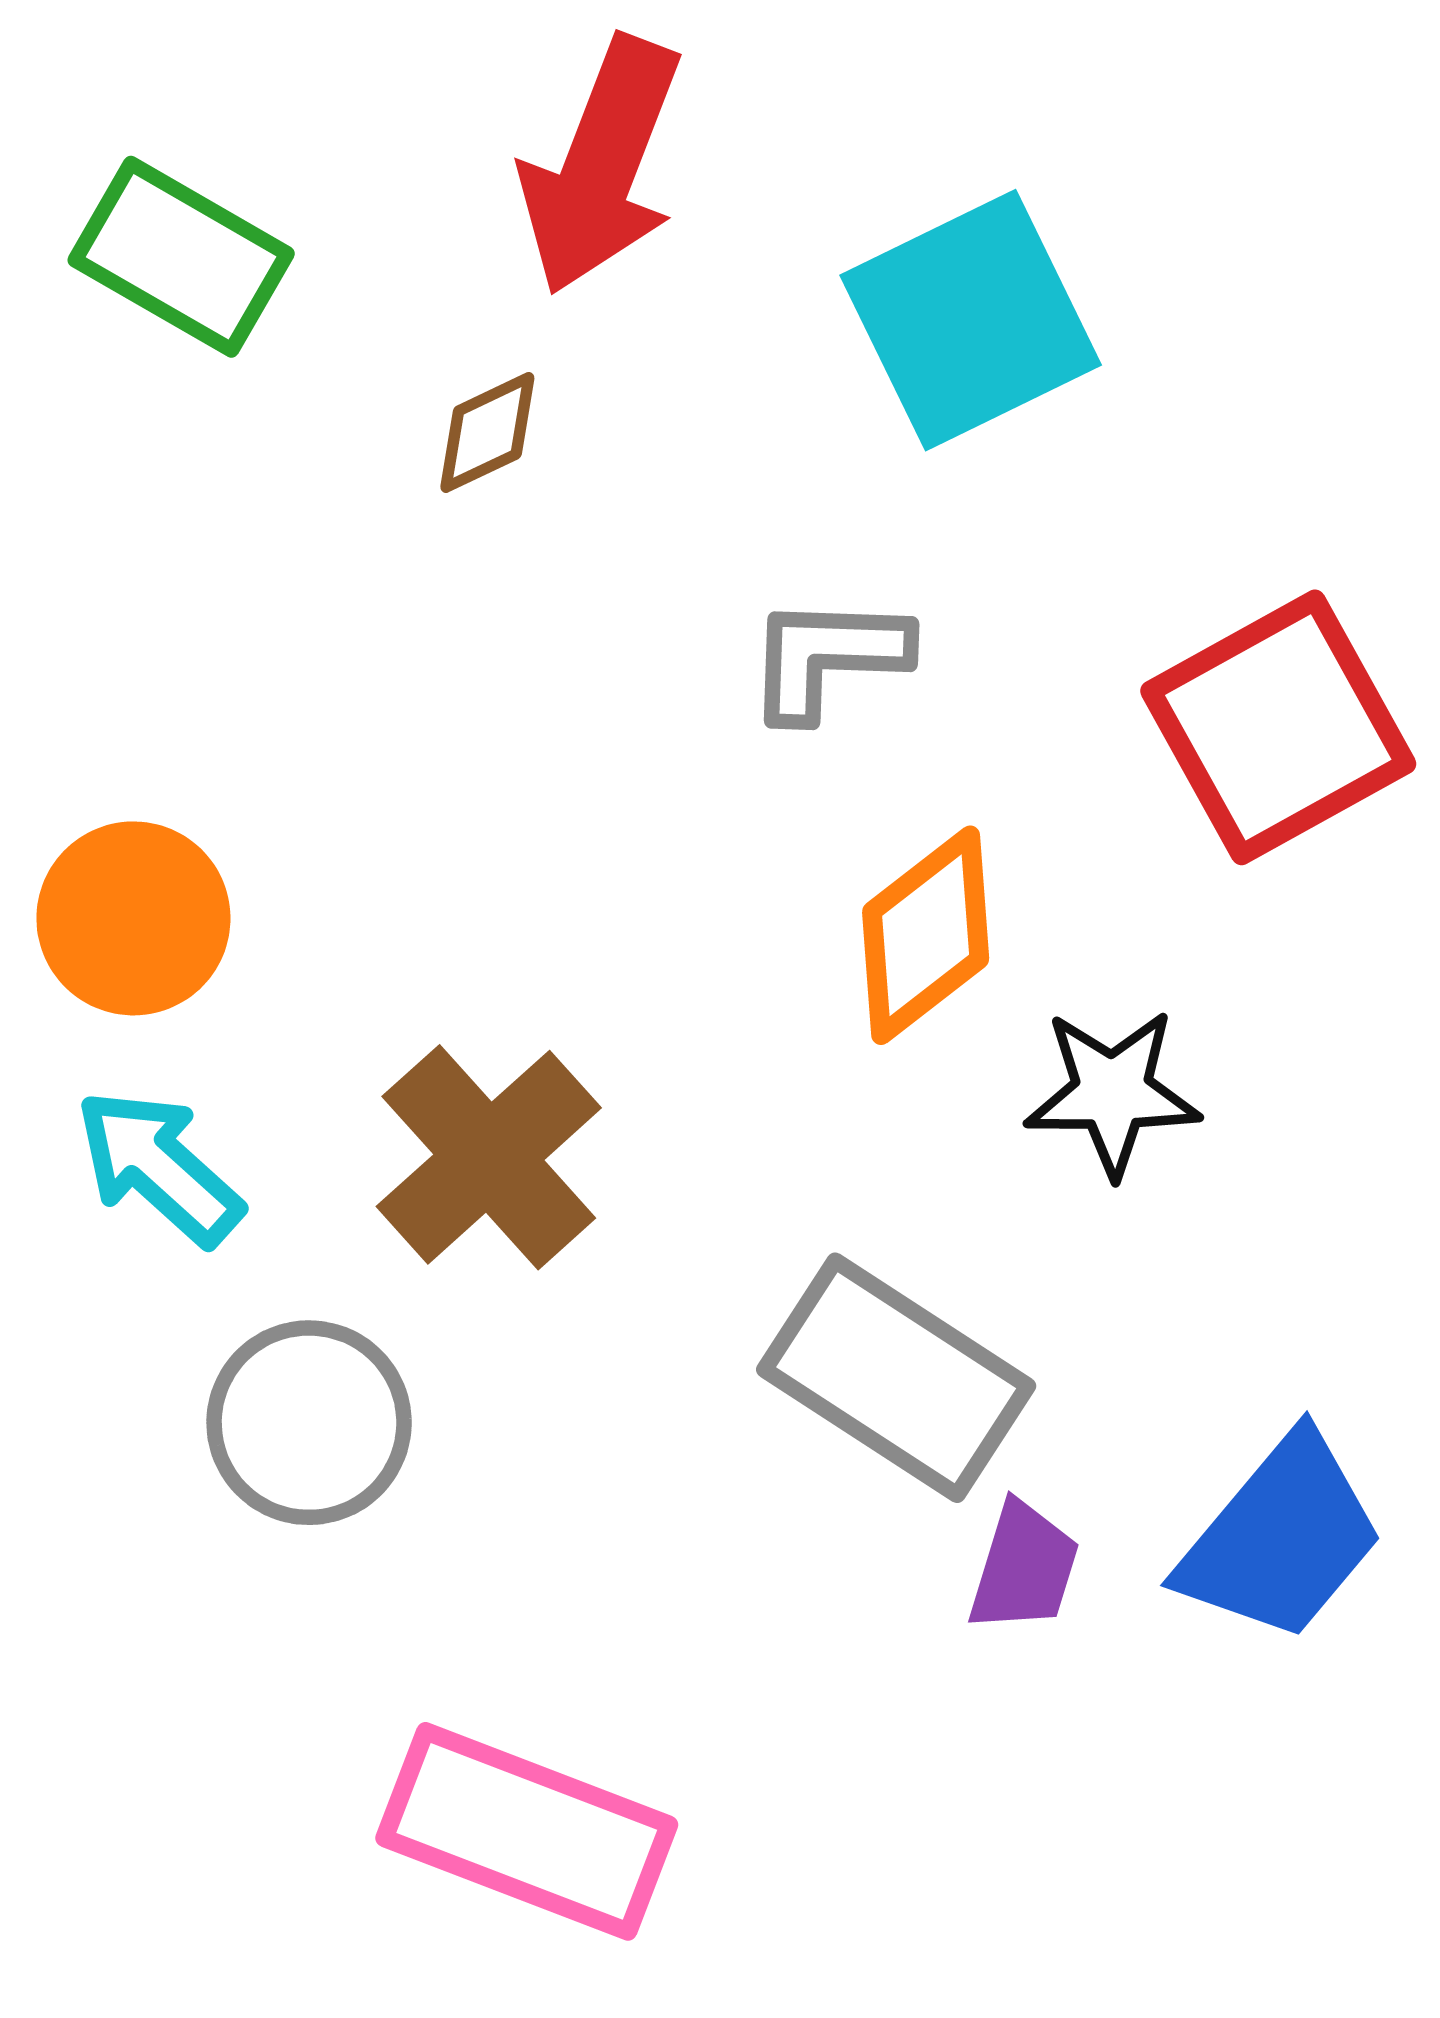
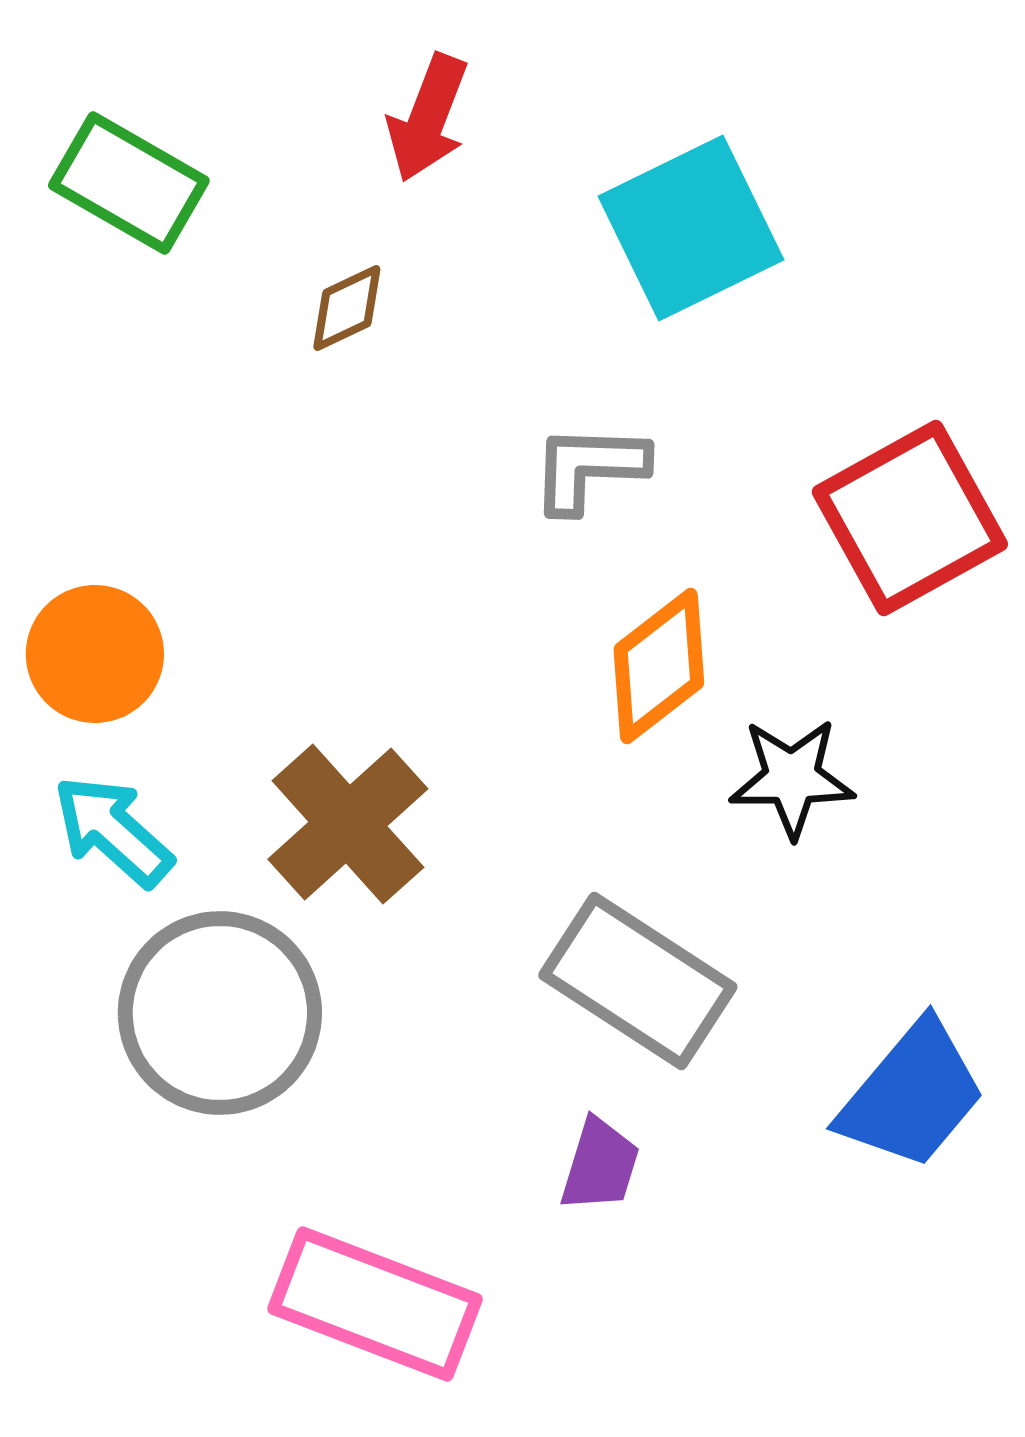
red arrow: (601, 166) -> (428, 118), size x0.7
gray circle: (309, 1423) -> (220, 1013), size x1.4
purple trapezoid: (1024, 1567) -> (600, 1165), moved

